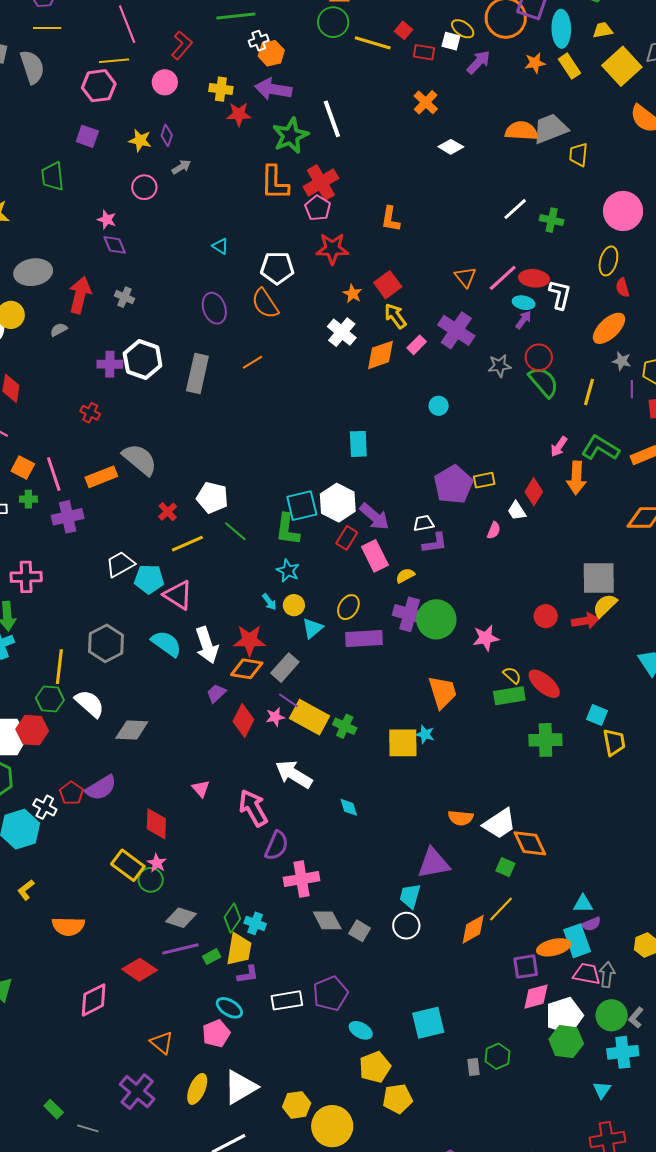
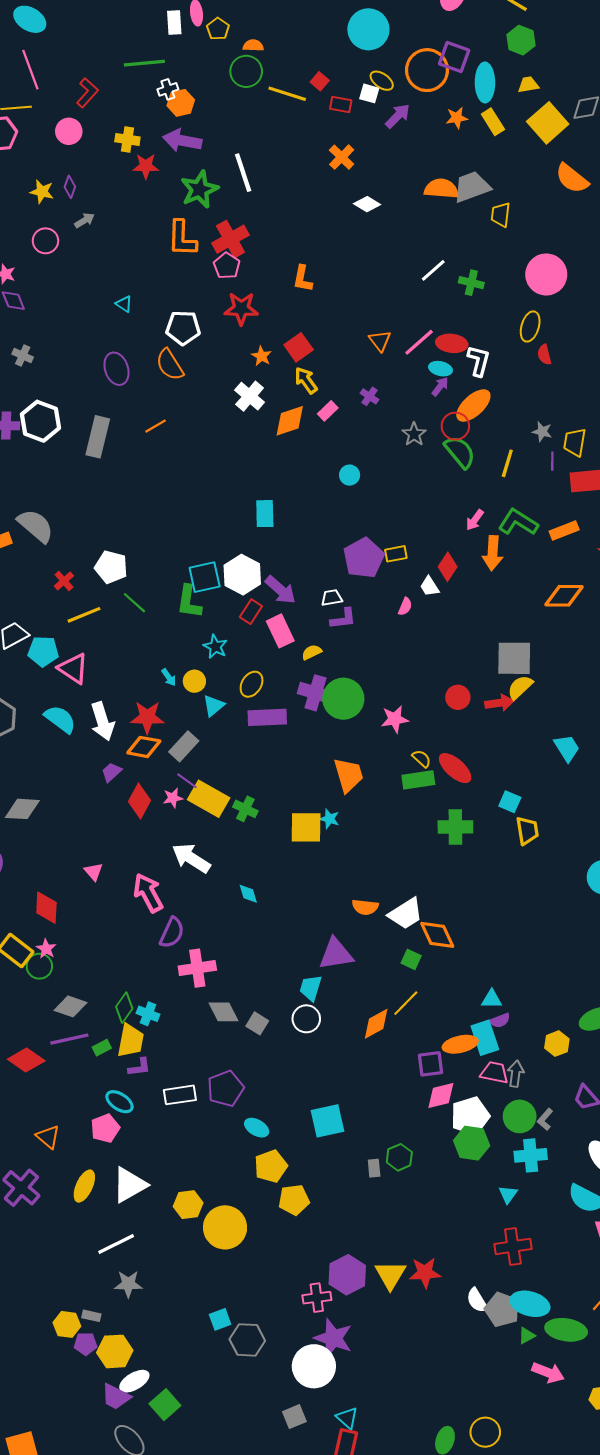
orange ellipse: (609, 328) -> (473, 405), moved
purple cross: (456, 330) -> (369, 396), size x0.5
gray star: (499, 366) -> (414, 434), turned -30
cyan star: (288, 571) -> (215, 647), moved

